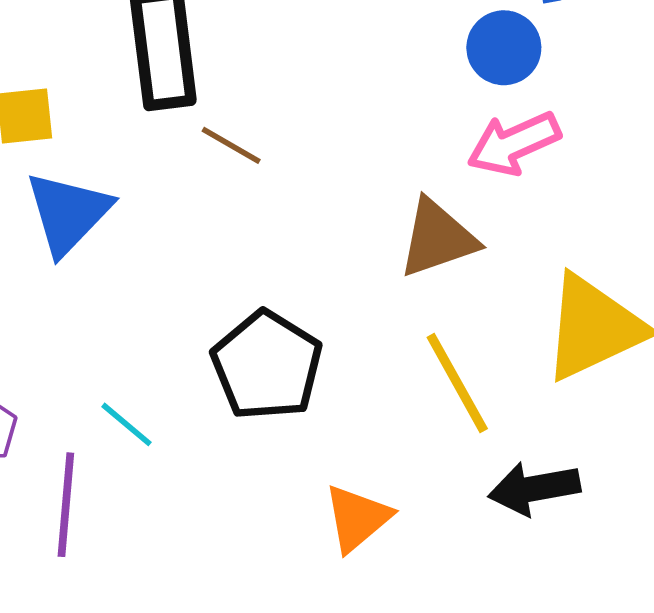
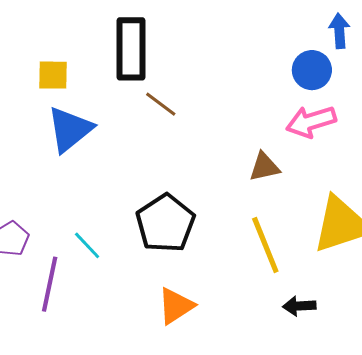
brown triangle: (438, 238) -> (264, 167), size x0.7
black arrow: (534, 488) -> (299, 306), size x0.7
orange triangle: (357, 518) -> (176, 306), moved

